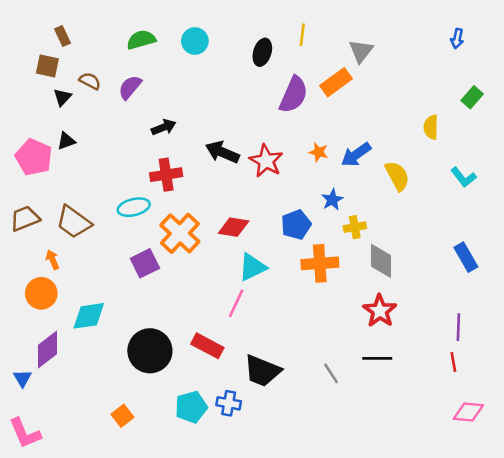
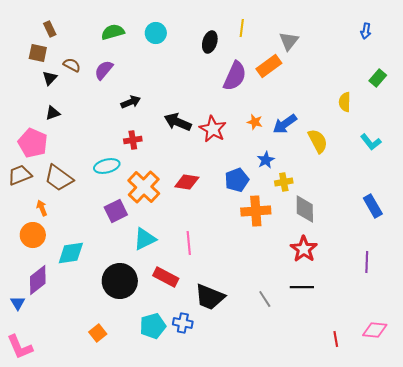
pink pentagon: (34, 157) -> (33, 143), moved
red cross: (166, 175) -> (133, 140), size x0.7
cyan triangle: (252, 267) -> (145, 239), moved
pink line: (236, 303) -> (189, 243), turned -30
red line: (453, 362) -> (336, 339), moved

